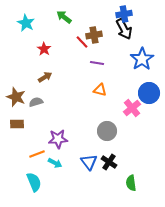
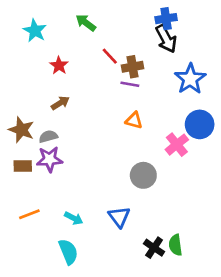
brown cross: (94, 35) -> (133, 67), moved
purple star: (58, 139) -> (50, 159), moved
orange line: (37, 154) -> (29, 214), moved
black cross: (109, 162) -> (154, 248), moved
cyan semicircle: (34, 182) -> (68, 252), moved

